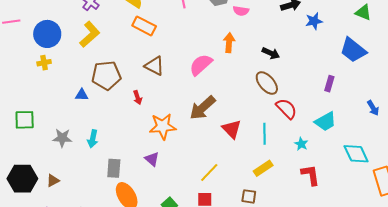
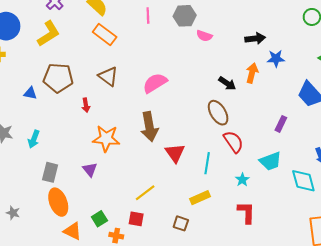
orange arrow: (229, 43) -> (252, 73), moved
brown arrow: (203, 108) -> (149, 127), turned -68
cyan diamond: (356, 154) -> (303, 181), moved

